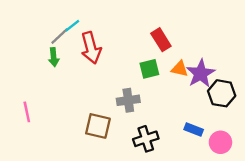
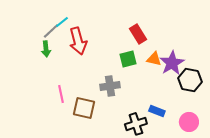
pink line: (27, 112) -> (61, 94), moved
blue rectangle: (194, 129) -> (157, 111), moved
black cross: (146, 139) -> (136, 124), moved

